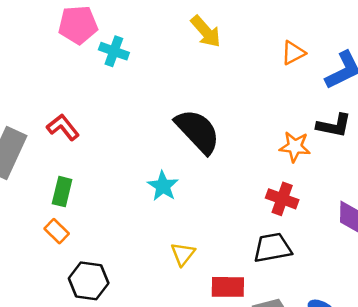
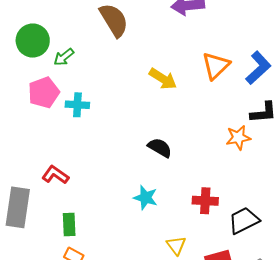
yellow arrow: (206, 32) -> (163, 79), moved
orange triangle: (293, 53) -> (216, 66), size x1.4
black semicircle: (198, 131) -> (160, 148), size x0.6
red cross: (282, 199) -> (205, 201), moved

